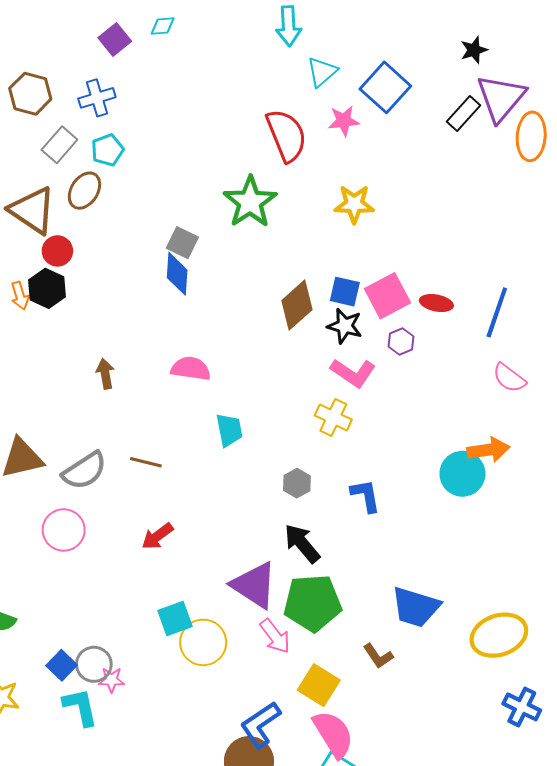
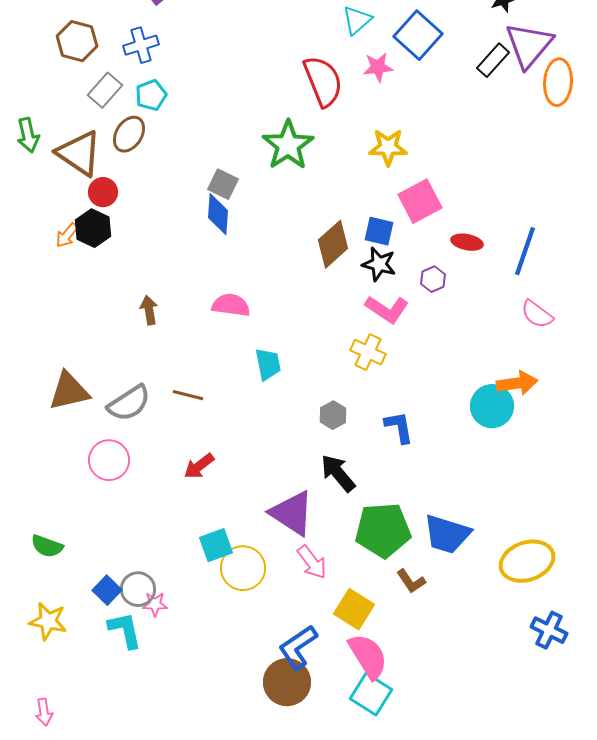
orange arrow: (20, 296) -> (67, 235), turned 56
pink square: (387, 296) -> (420, 201), moved
green pentagon: (313, 603) -> (383, 530), moved

